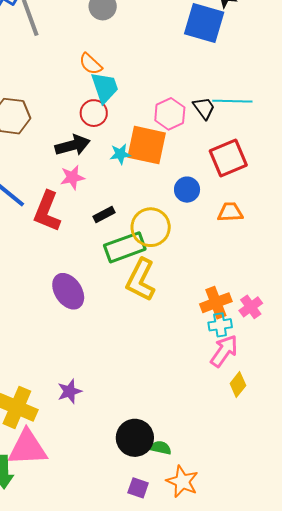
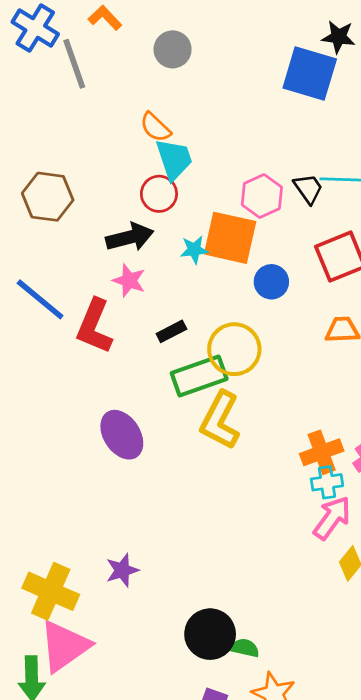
pink star: (72, 177) -> (129, 281), turned 30
blue circle: (187, 190) -> (271, 282), moved
pink triangle: (27, 448) -> (64, 646), turned -33

